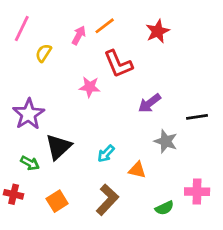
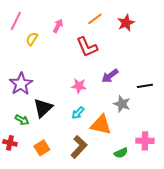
orange line: (105, 26) -> (95, 19), moved
red star: (158, 31) -> (126, 23), moved
pink star: (90, 87) -> (79, 86), moved
orange triangle: (137, 170) -> (101, 125), size x1.6

